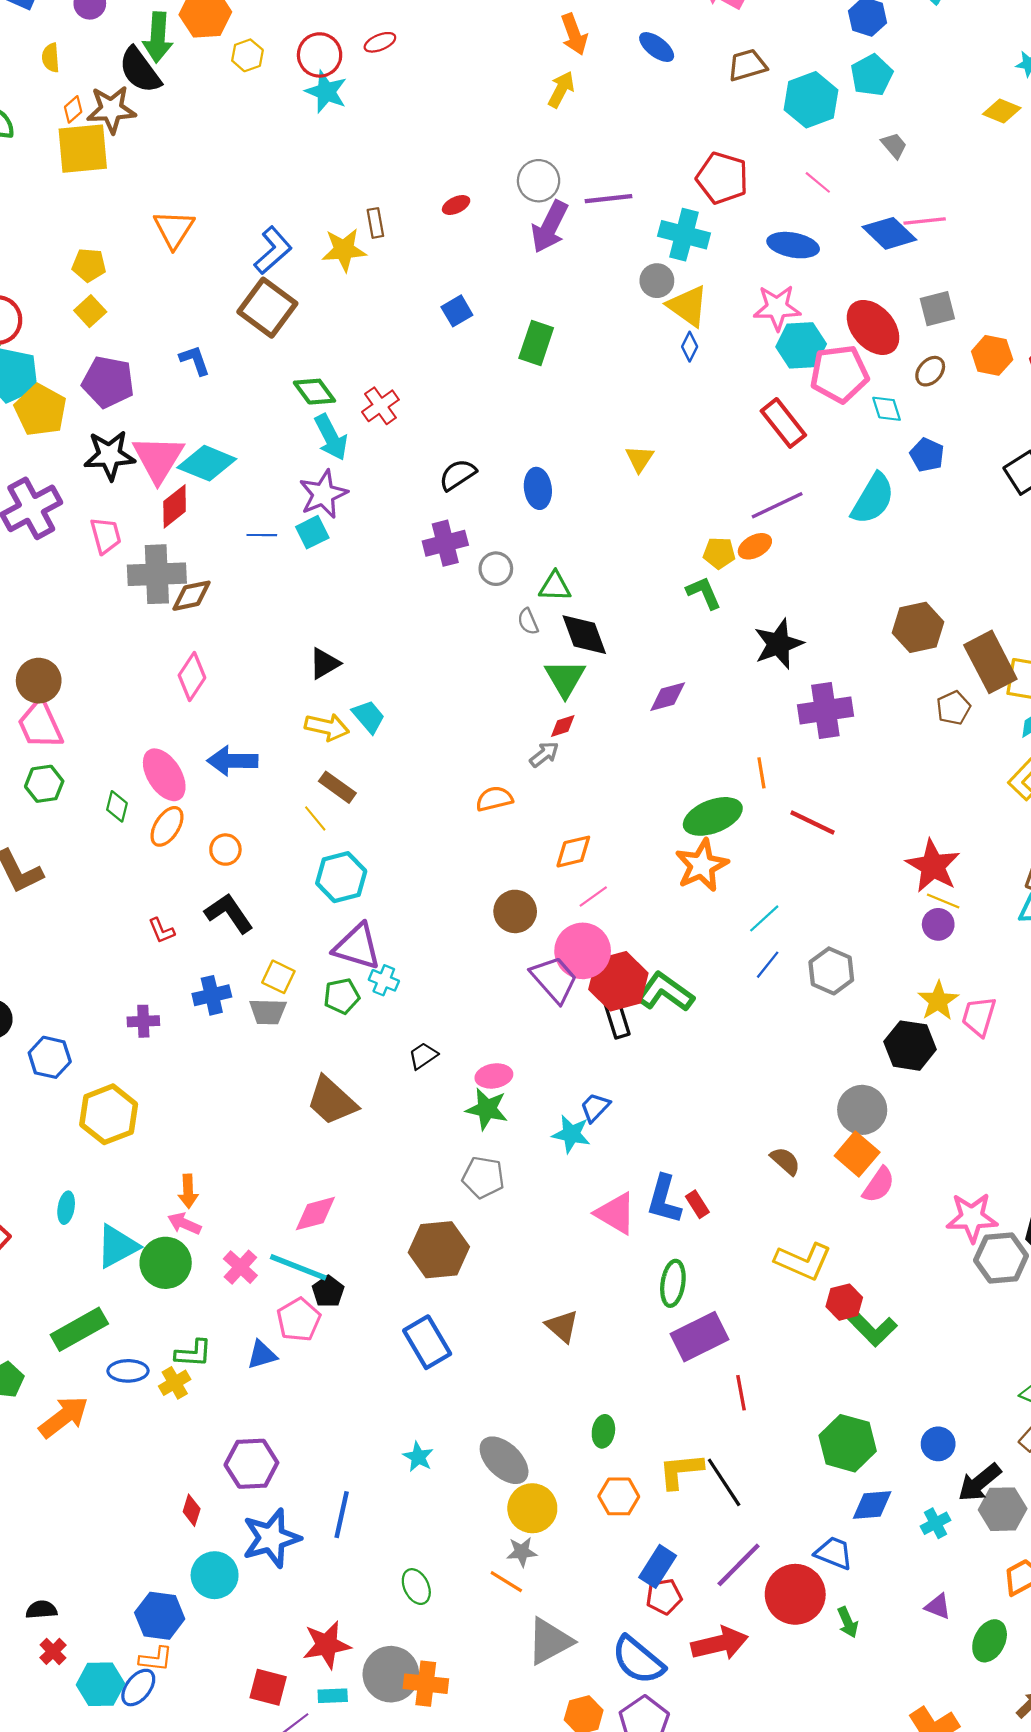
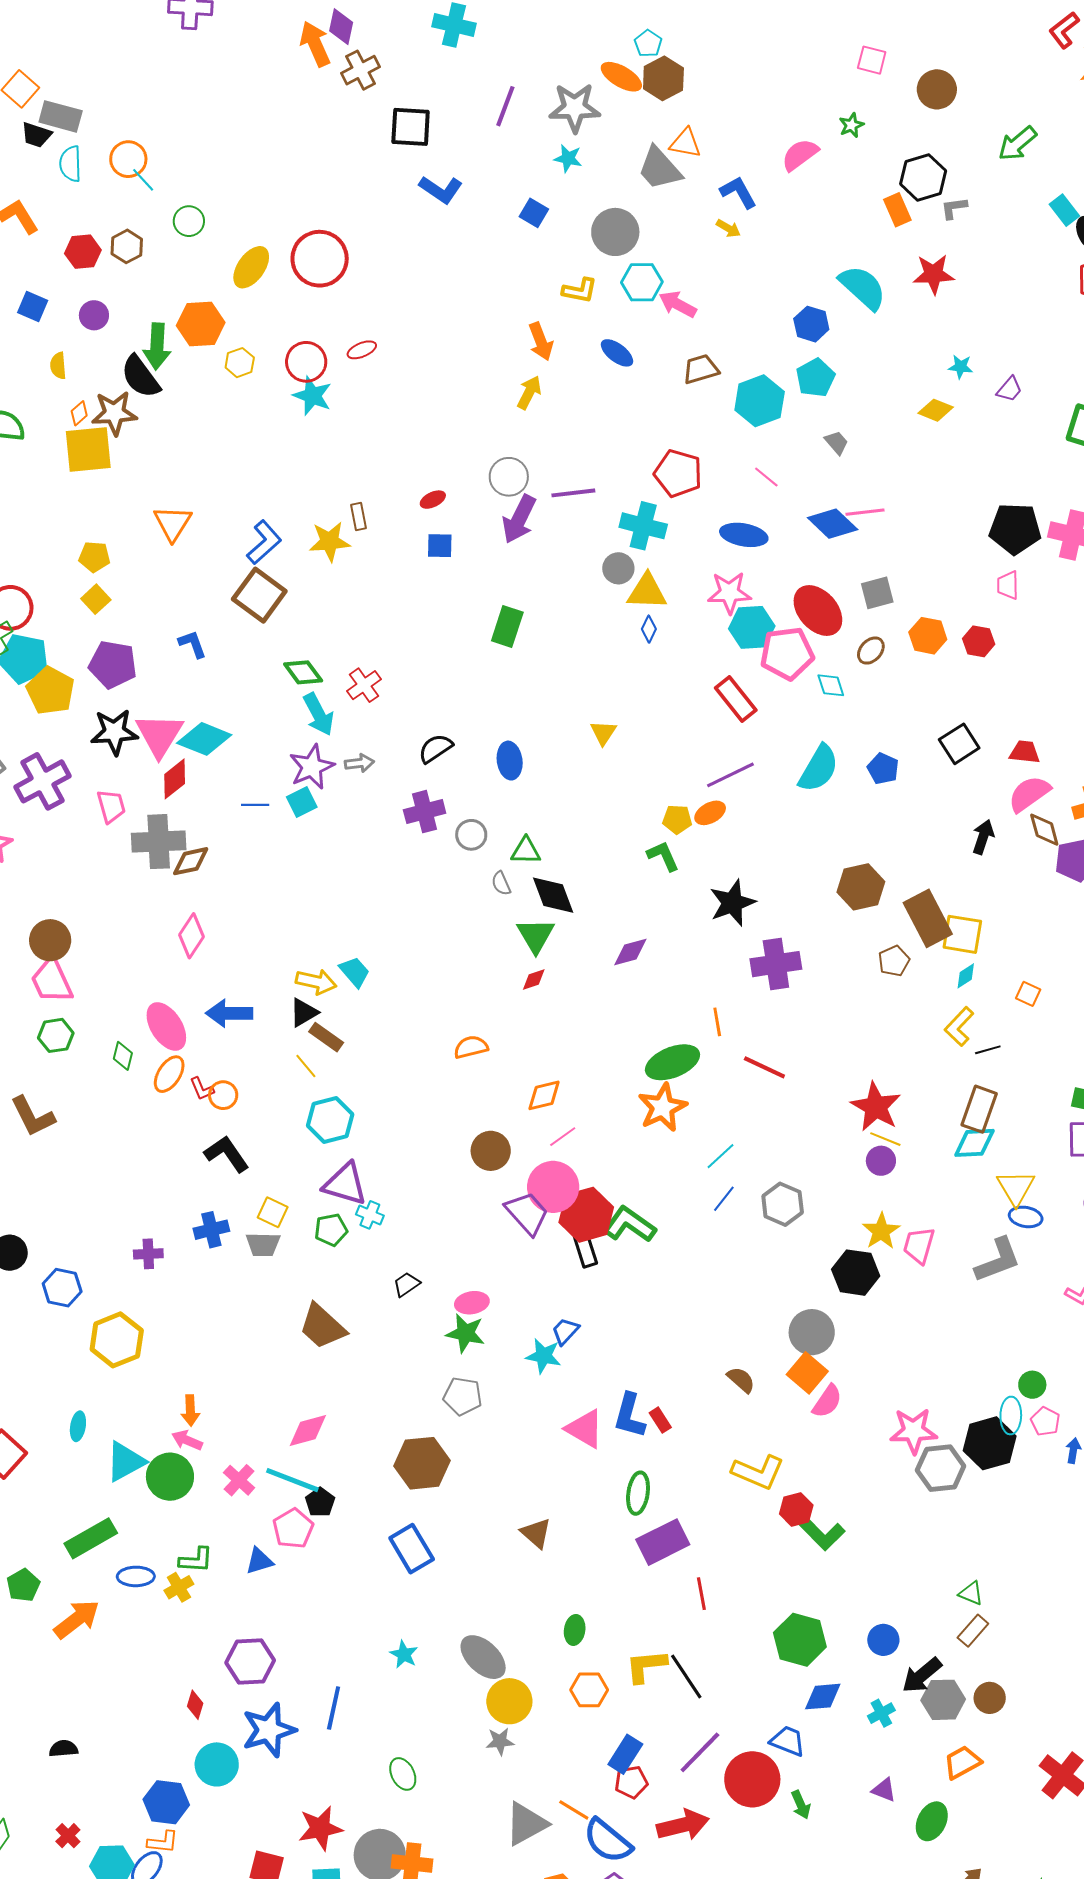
yellow triangle: (688, 306) -> (647, 592), turned -33
blue square: (457, 311) -> (440, 546), moved, turned 32
blue pentagon: (927, 455) -> (883, 769), moved
black triangle: (324, 663) -> (304, 1012), moved
gray arrow: (544, 754) -> (359, 763), moved, turned 32
red L-shape: (161, 931) -> (202, 1089), moved
orange line: (506, 1582) -> (574, 1810), moved
black semicircle: (41, 1610) -> (64, 1749), moved

